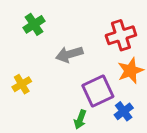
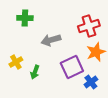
green cross: (34, 24) -> (25, 18), turned 35
green arrow: (80, 119) -> (35, 72), moved

